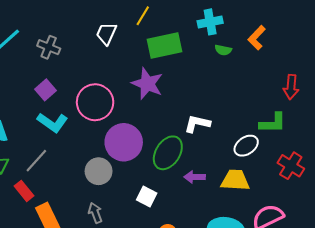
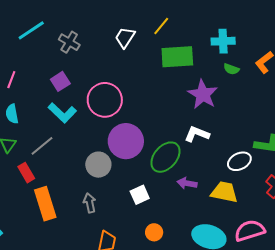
purple star: (147, 84) -> (203, 94), moved
white square: (147, 196) -> (140, 195), turned 30

